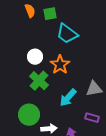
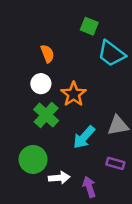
orange semicircle: (30, 11) -> (47, 54), moved
green square: (50, 14) -> (89, 26), moved, turned 32
cyan trapezoid: (67, 34) -> (111, 54), moved

